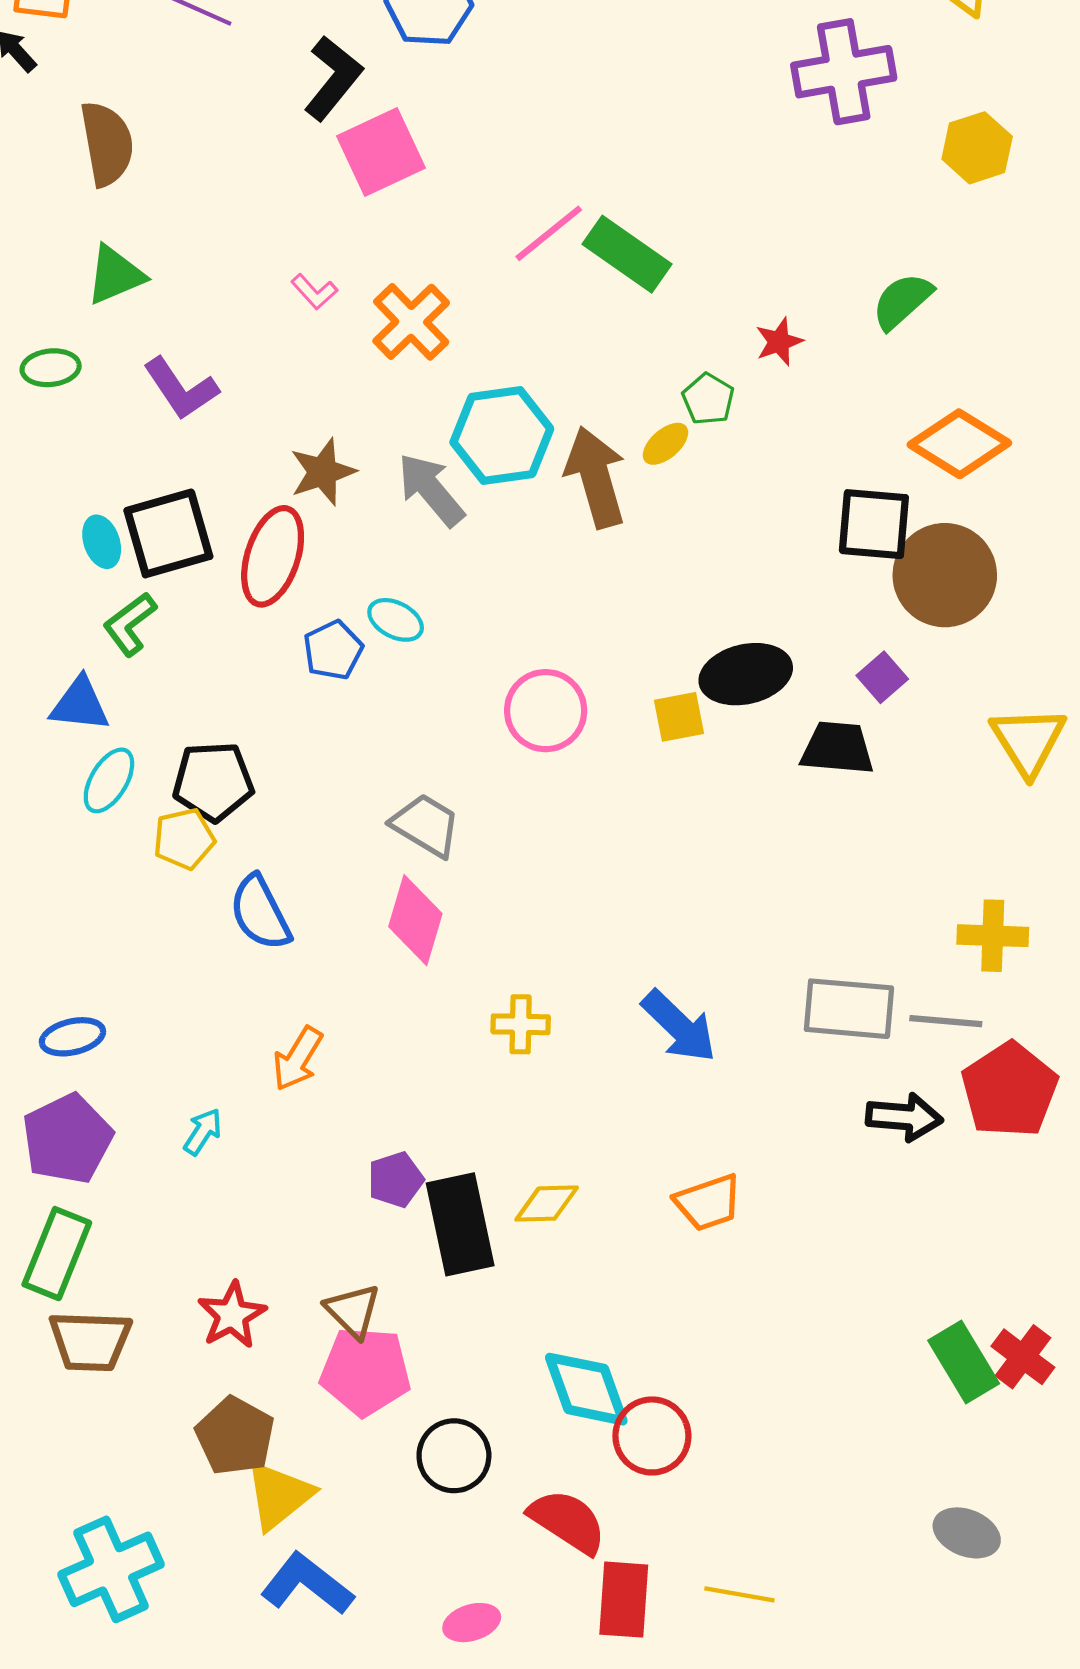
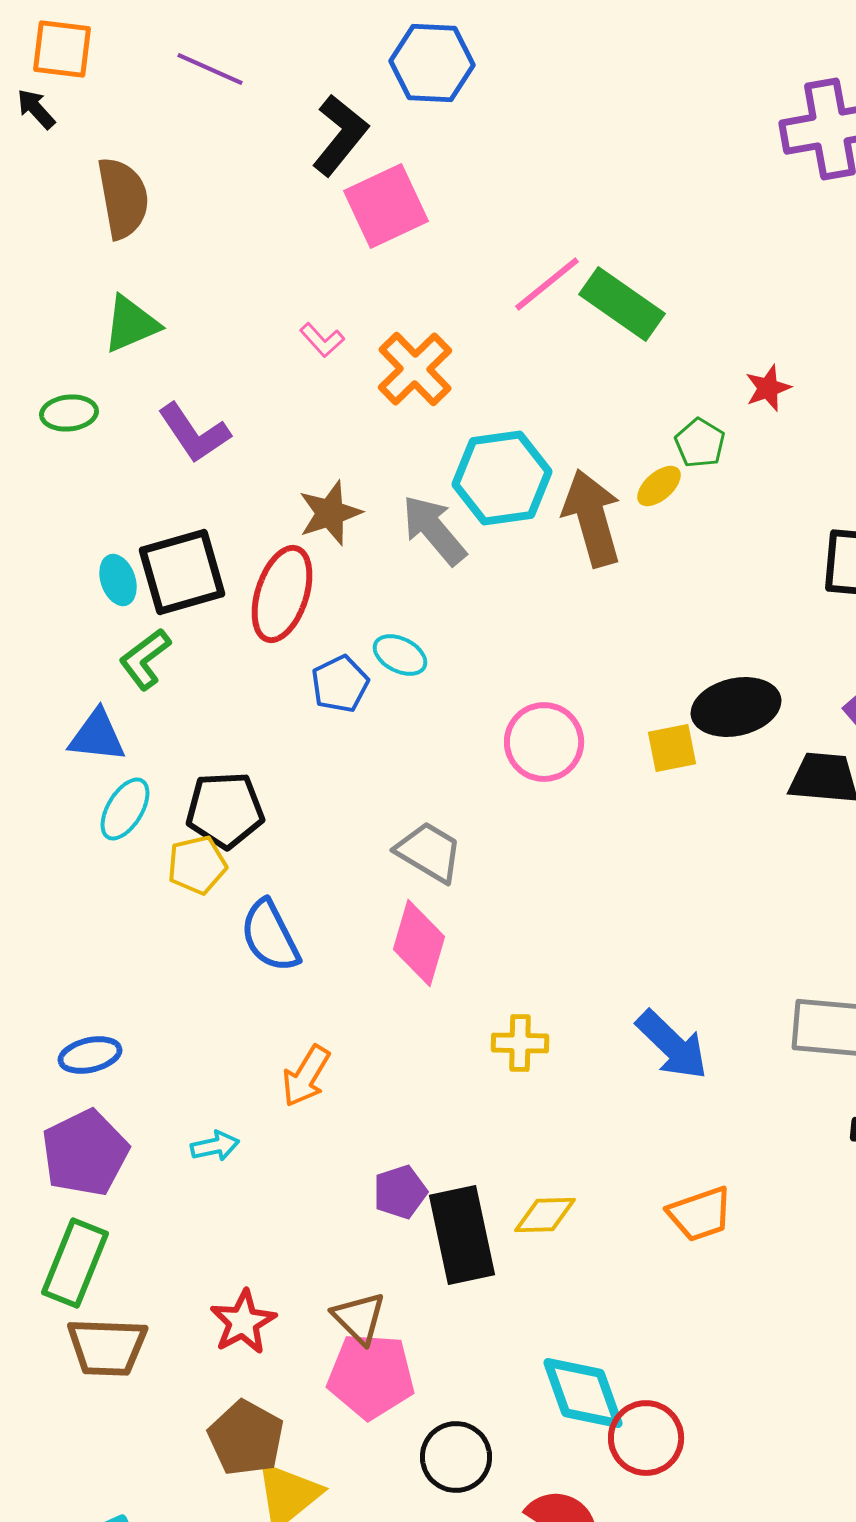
cyan arrow: (203, 1132) -> (215, 1146), turned 45

